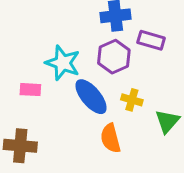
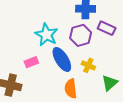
pink rectangle: (30, 90) -> (31, 62), moved, turned -32

